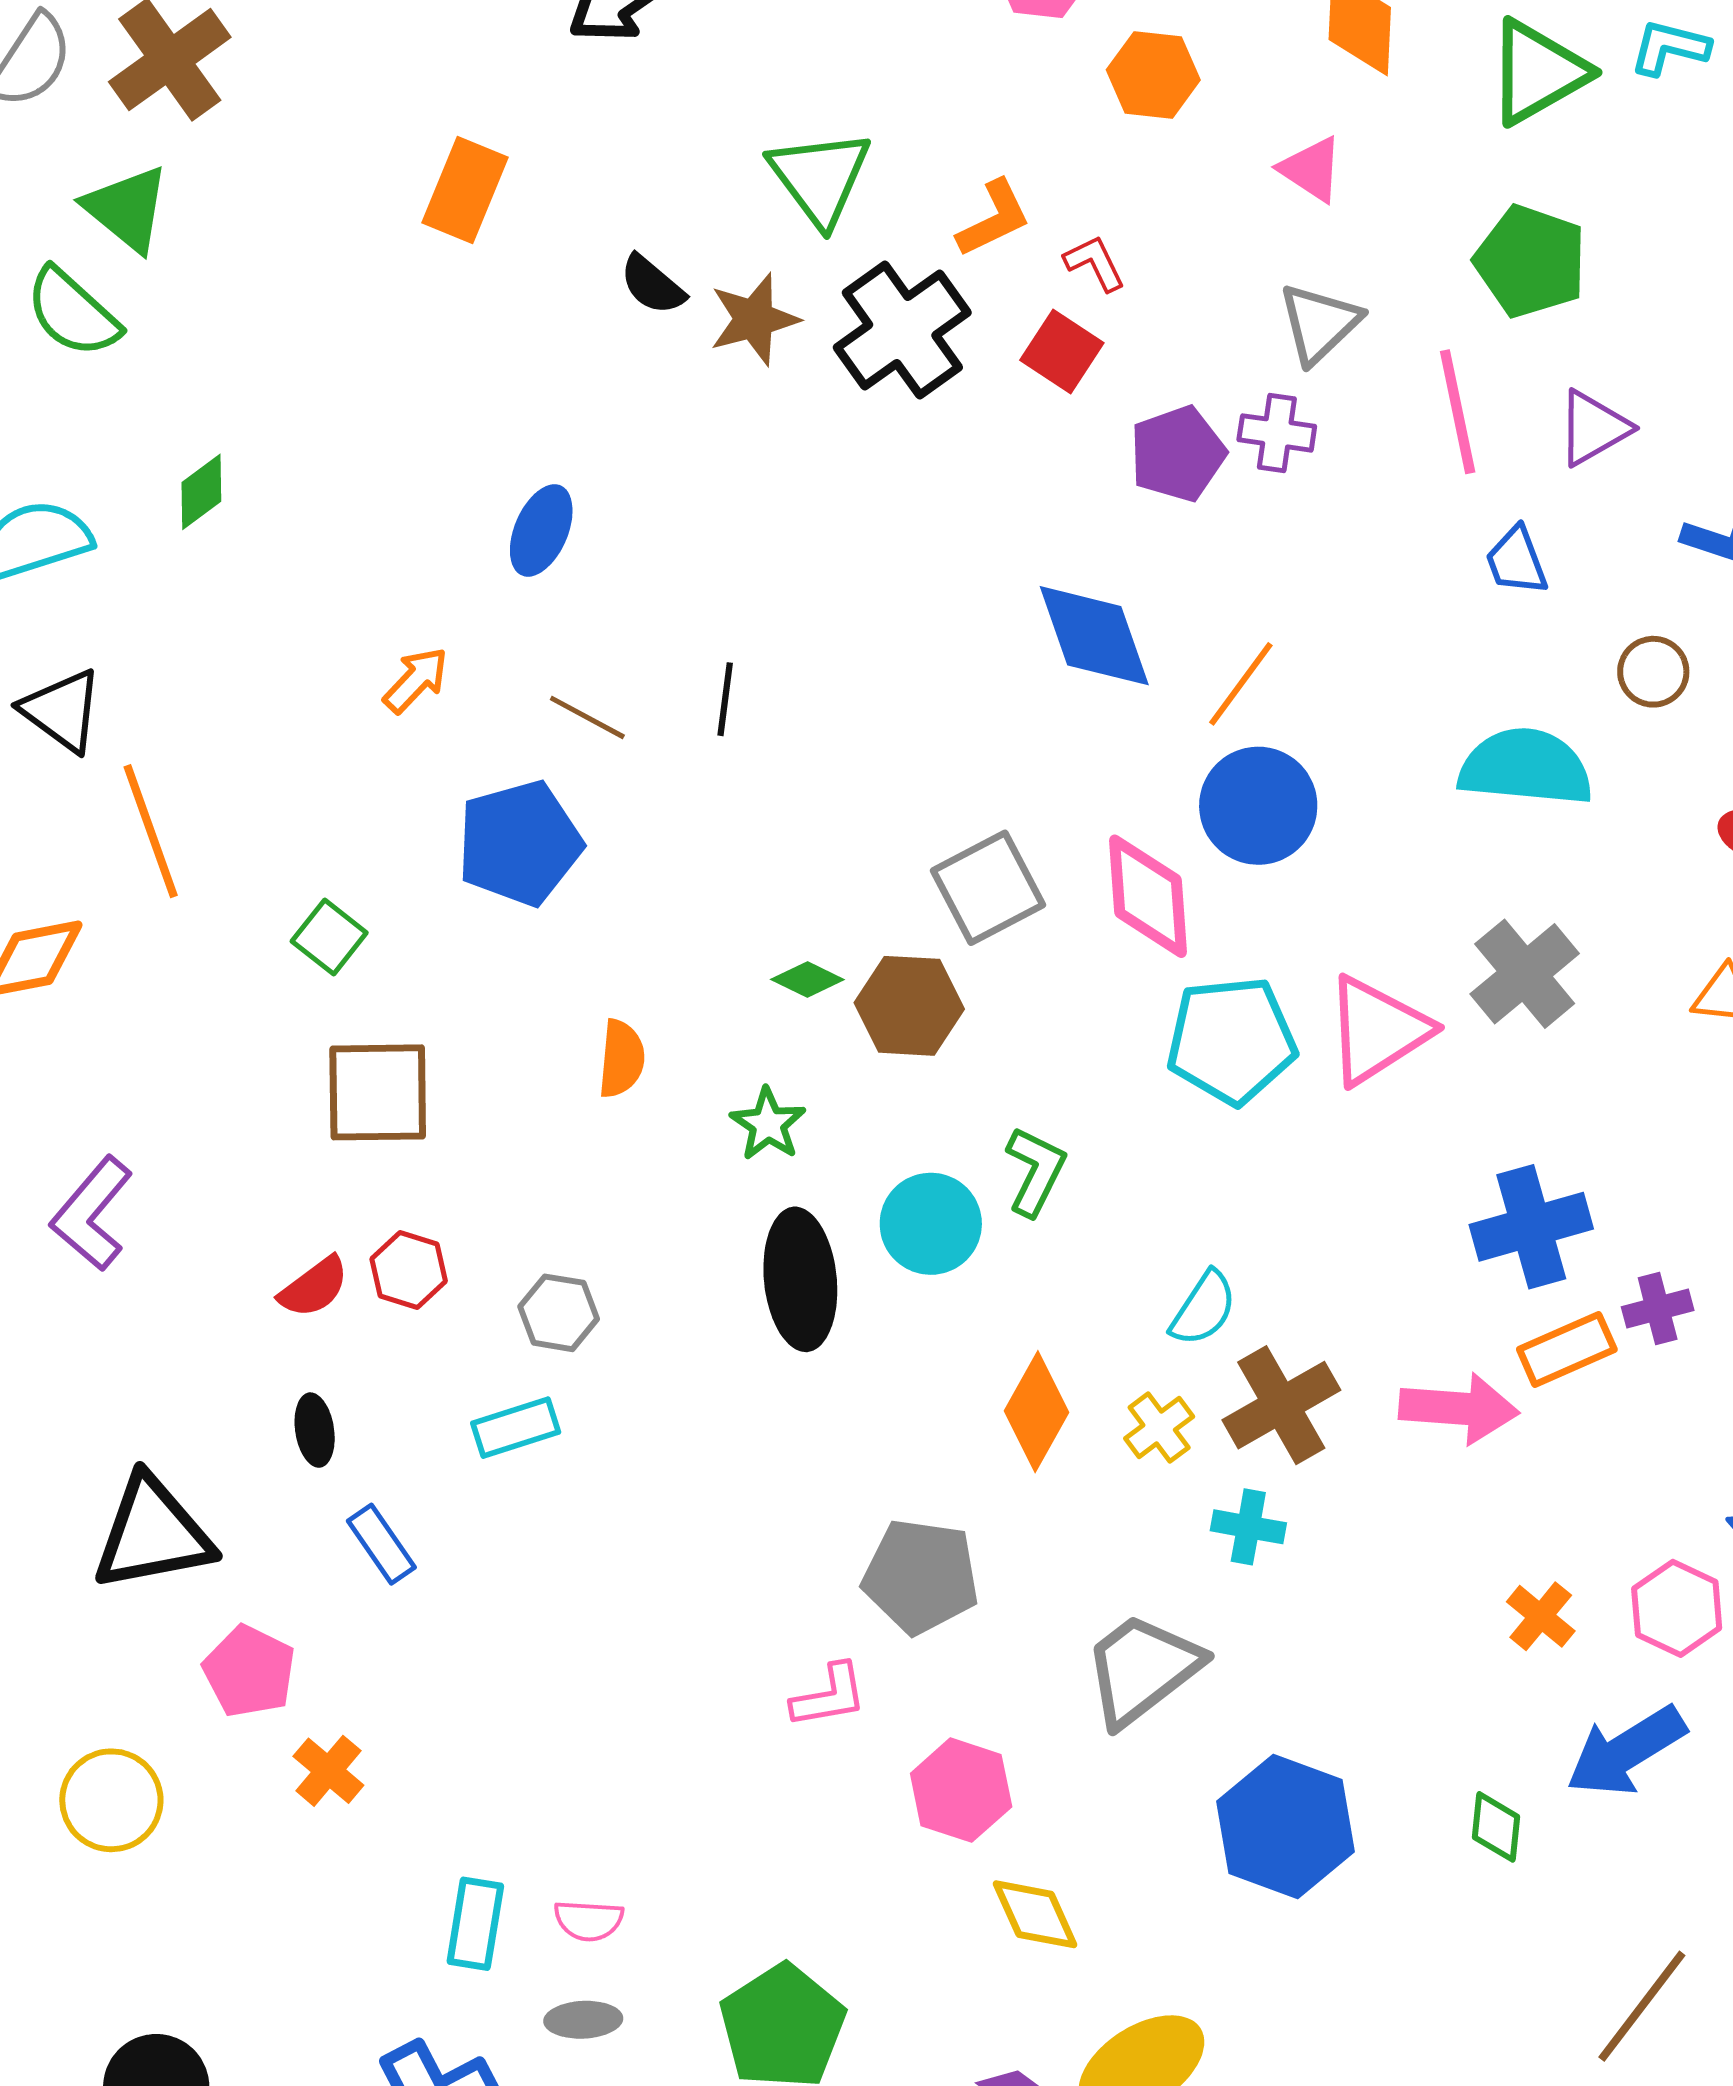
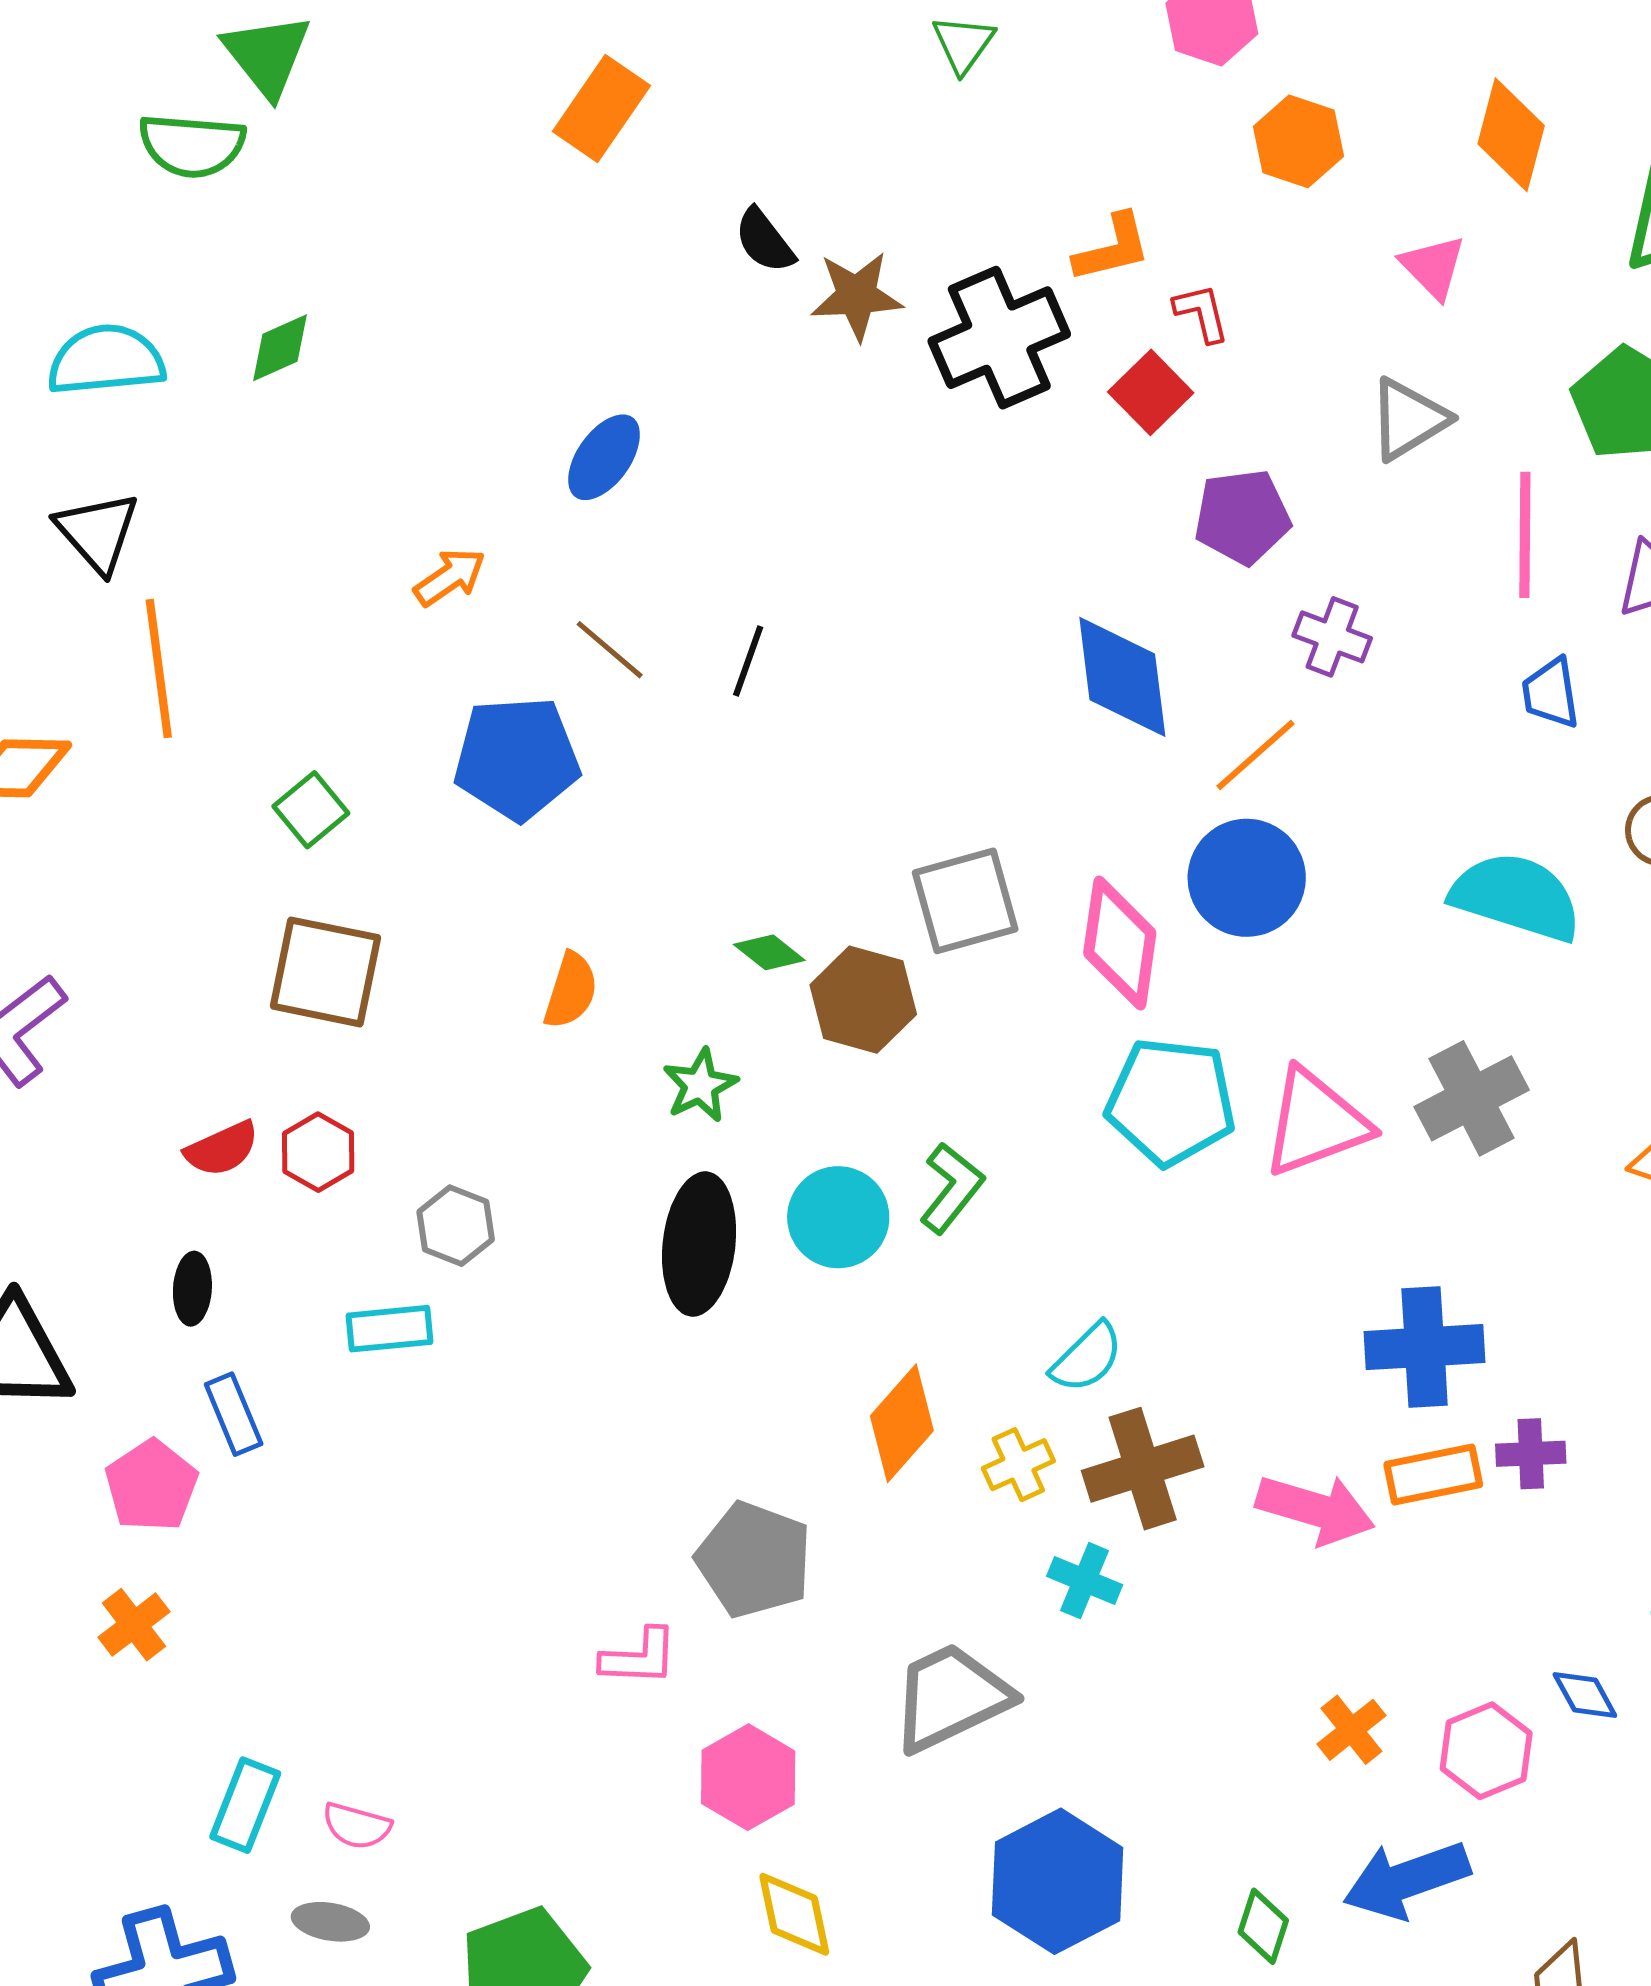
green triangle: (820, 178) -> (963, 44), moved, size x0.6
green semicircle: (73, 313) -> (192, 145), turned -50
purple cross: (1277, 433) -> (1332, 637), moved
pink pentagon: (249, 1671) -> (151, 1486), moved

